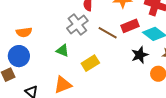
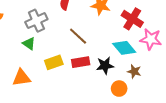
gray cross: (77, 24) -> (36, 21), moved
red rectangle: (130, 26) -> (81, 62), moved

